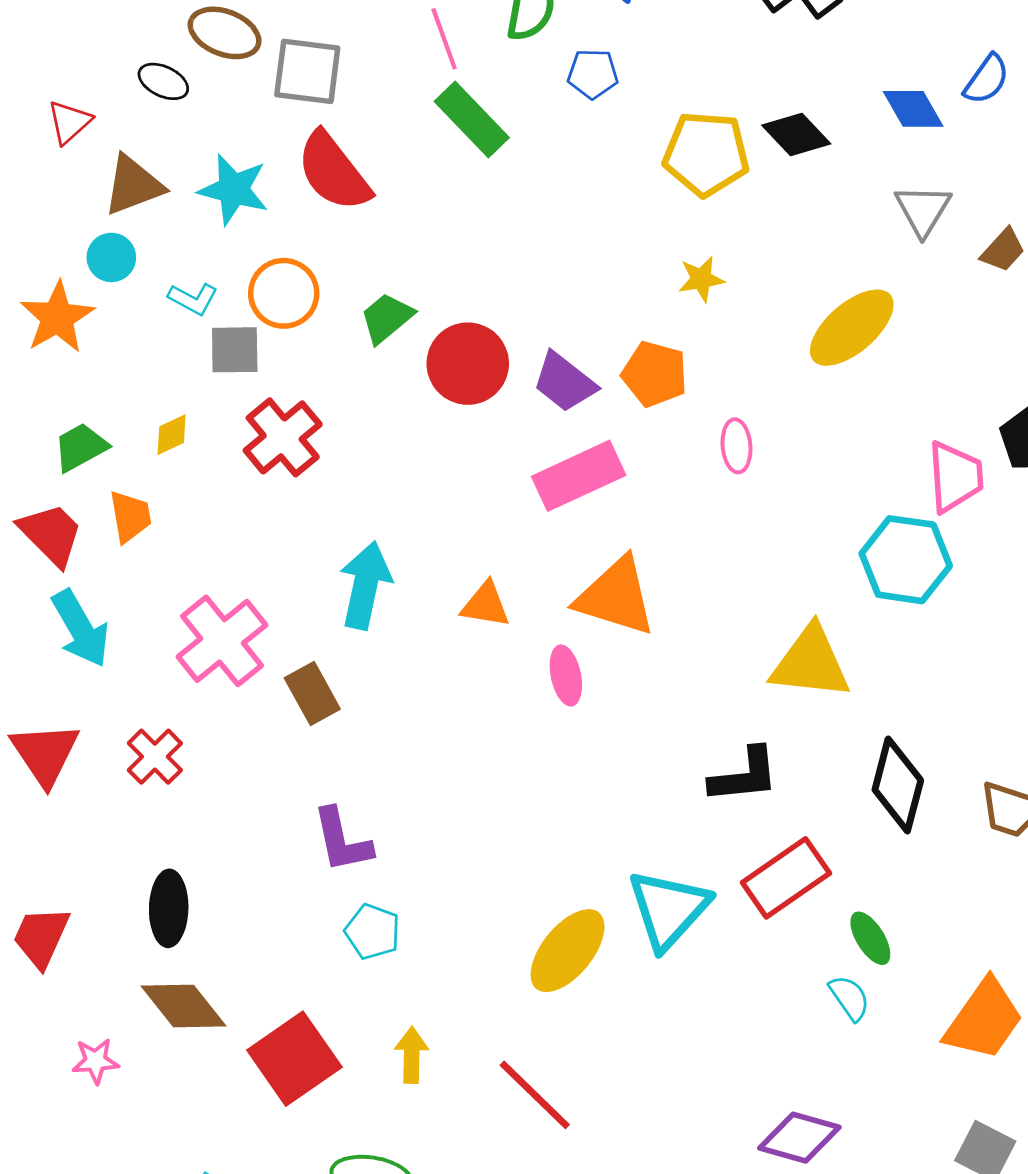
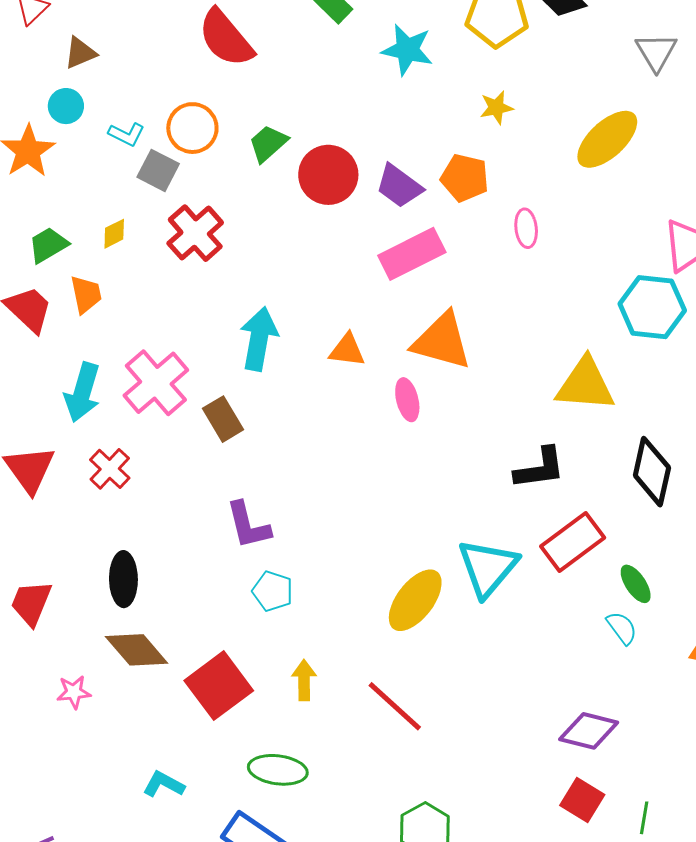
brown triangle: (133, 185) -> (80, 53), size x0.7
cyan star: (234, 189) -> (407, 50), moved
gray square: (235, 350) -> (158, 170), turned 30
cyan arrow: (80, 628) -> (82, 392), moved, turned 48

